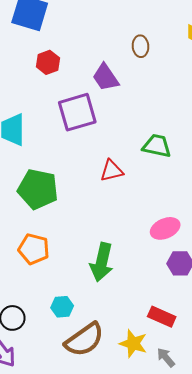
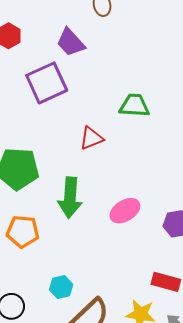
pink ellipse: (165, 228) -> (125, 211), moved
green arrow: (102, 262) -> (70, 198), moved

